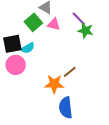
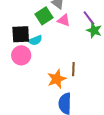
brown line: (70, 72) -> (73, 69), turned -56
orange star: (54, 84) -> (57, 79), turned -30

